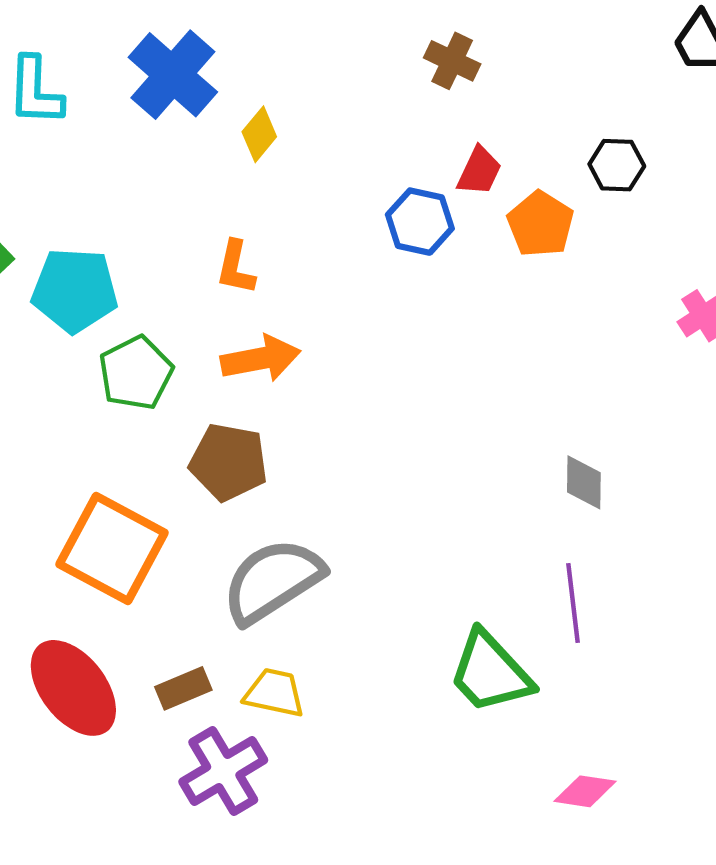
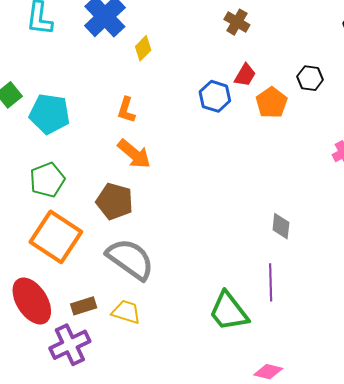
orange arrow: (261, 359) -> (134, 154), turned 45
green pentagon: (136, 373) -> (47, 180), moved
gray semicircle: (273, 581) -> (130, 259), turned 63
purple cross: (223, 771) -> (70, 345), moved

